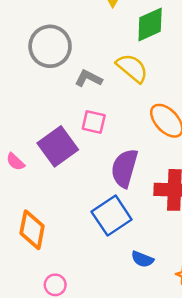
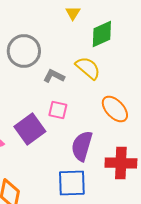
blue square: (112, 216) -> (72, 183), turned 32

